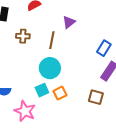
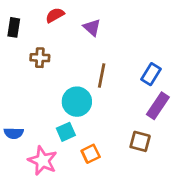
purple triangle: (69, 22) -> (92, 27), moved, turned -40
brown line: (52, 40) -> (102, 76), moved
orange square: (60, 93) -> (91, 154), moved

